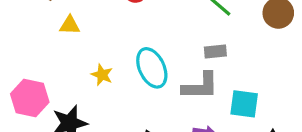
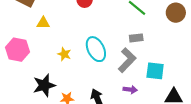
gray L-shape: (200, 86) -> (127, 60), turned -45
pink hexagon: (30, 98) -> (18, 50), moved

